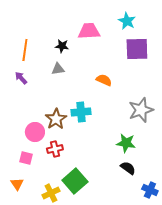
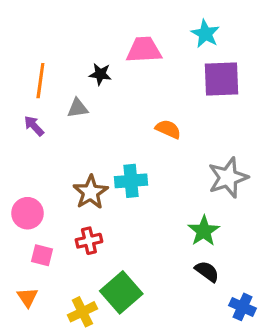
gray triangle: (58, 69) -> (78, 108), moved
pink circle: (35, 132) -> (27, 213), moved
green star: (126, 143) -> (204, 231), turned 30

